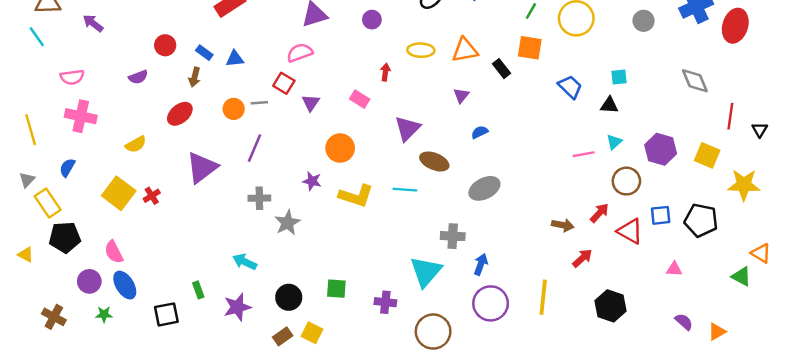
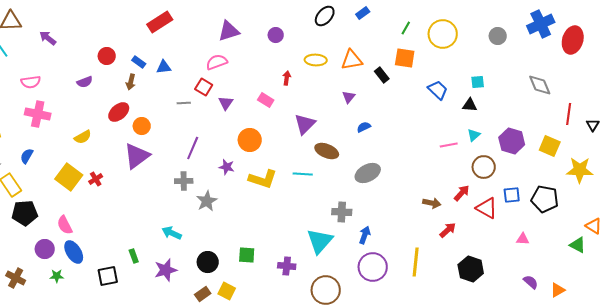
orange circle: (234, 109) -> (142, 126), moved
purple line: (254, 148) -> (193, 148), moved

